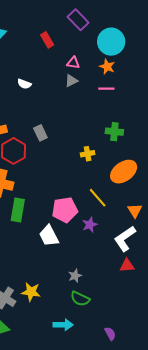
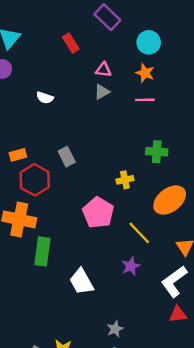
cyan circle: (111, 42) -> (149, 42), size x0.7
pink pentagon: (65, 210) -> (98, 213), moved, turned -30

